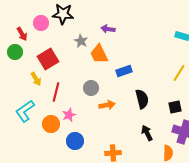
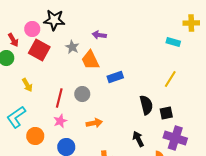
red square: (48, 59) -> (39, 50), moved, turned -30
red line: (56, 92) -> (59, 98), moved
black semicircle: (142, 99) -> (146, 105), moved
orange arrow: (107, 105) -> (94, 123), moved
orange circle: (51, 124) -> (35, 136), moved

